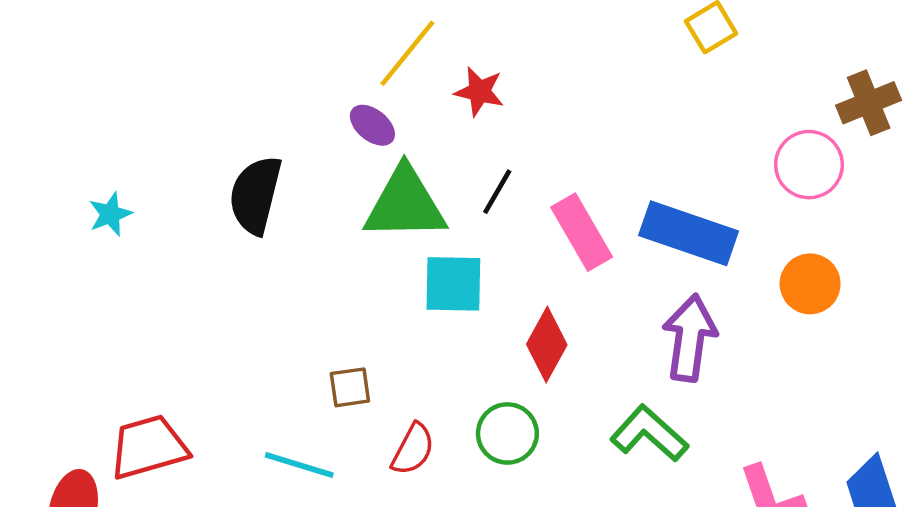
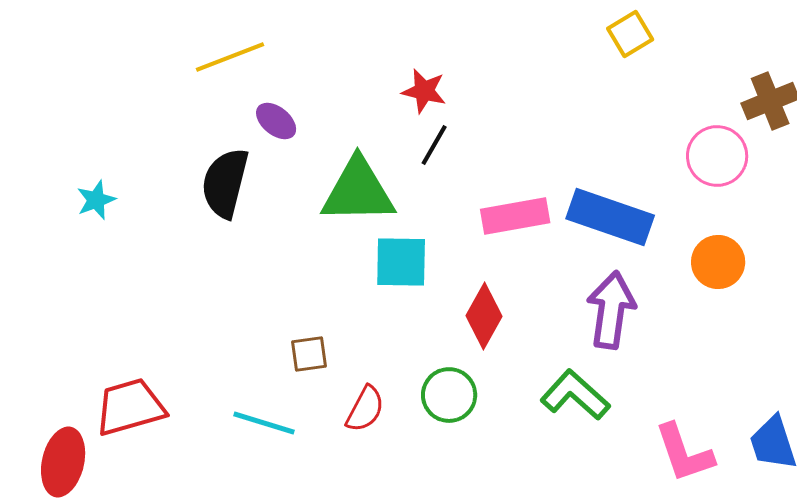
yellow line: (407, 53) -> (230, 57), moved, turned 30
purple ellipse: (372, 125) -> (276, 121), moved
black line: (497, 192) -> (434, 145), moved
pink rectangle: (582, 232) -> (515, 216), turned -70

